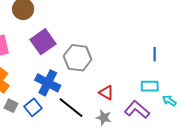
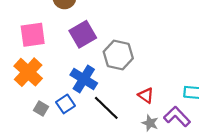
gray square: (11, 106) -> (41, 109), moved
gray star: (104, 118) -> (150, 123), moved

